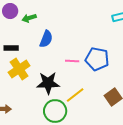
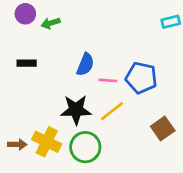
blue semicircle: (46, 39) -> (85, 64), moved
yellow cross: (19, 69) -> (47, 142), moved, turned -30
yellow line: (75, 95) -> (112, 111), moved

